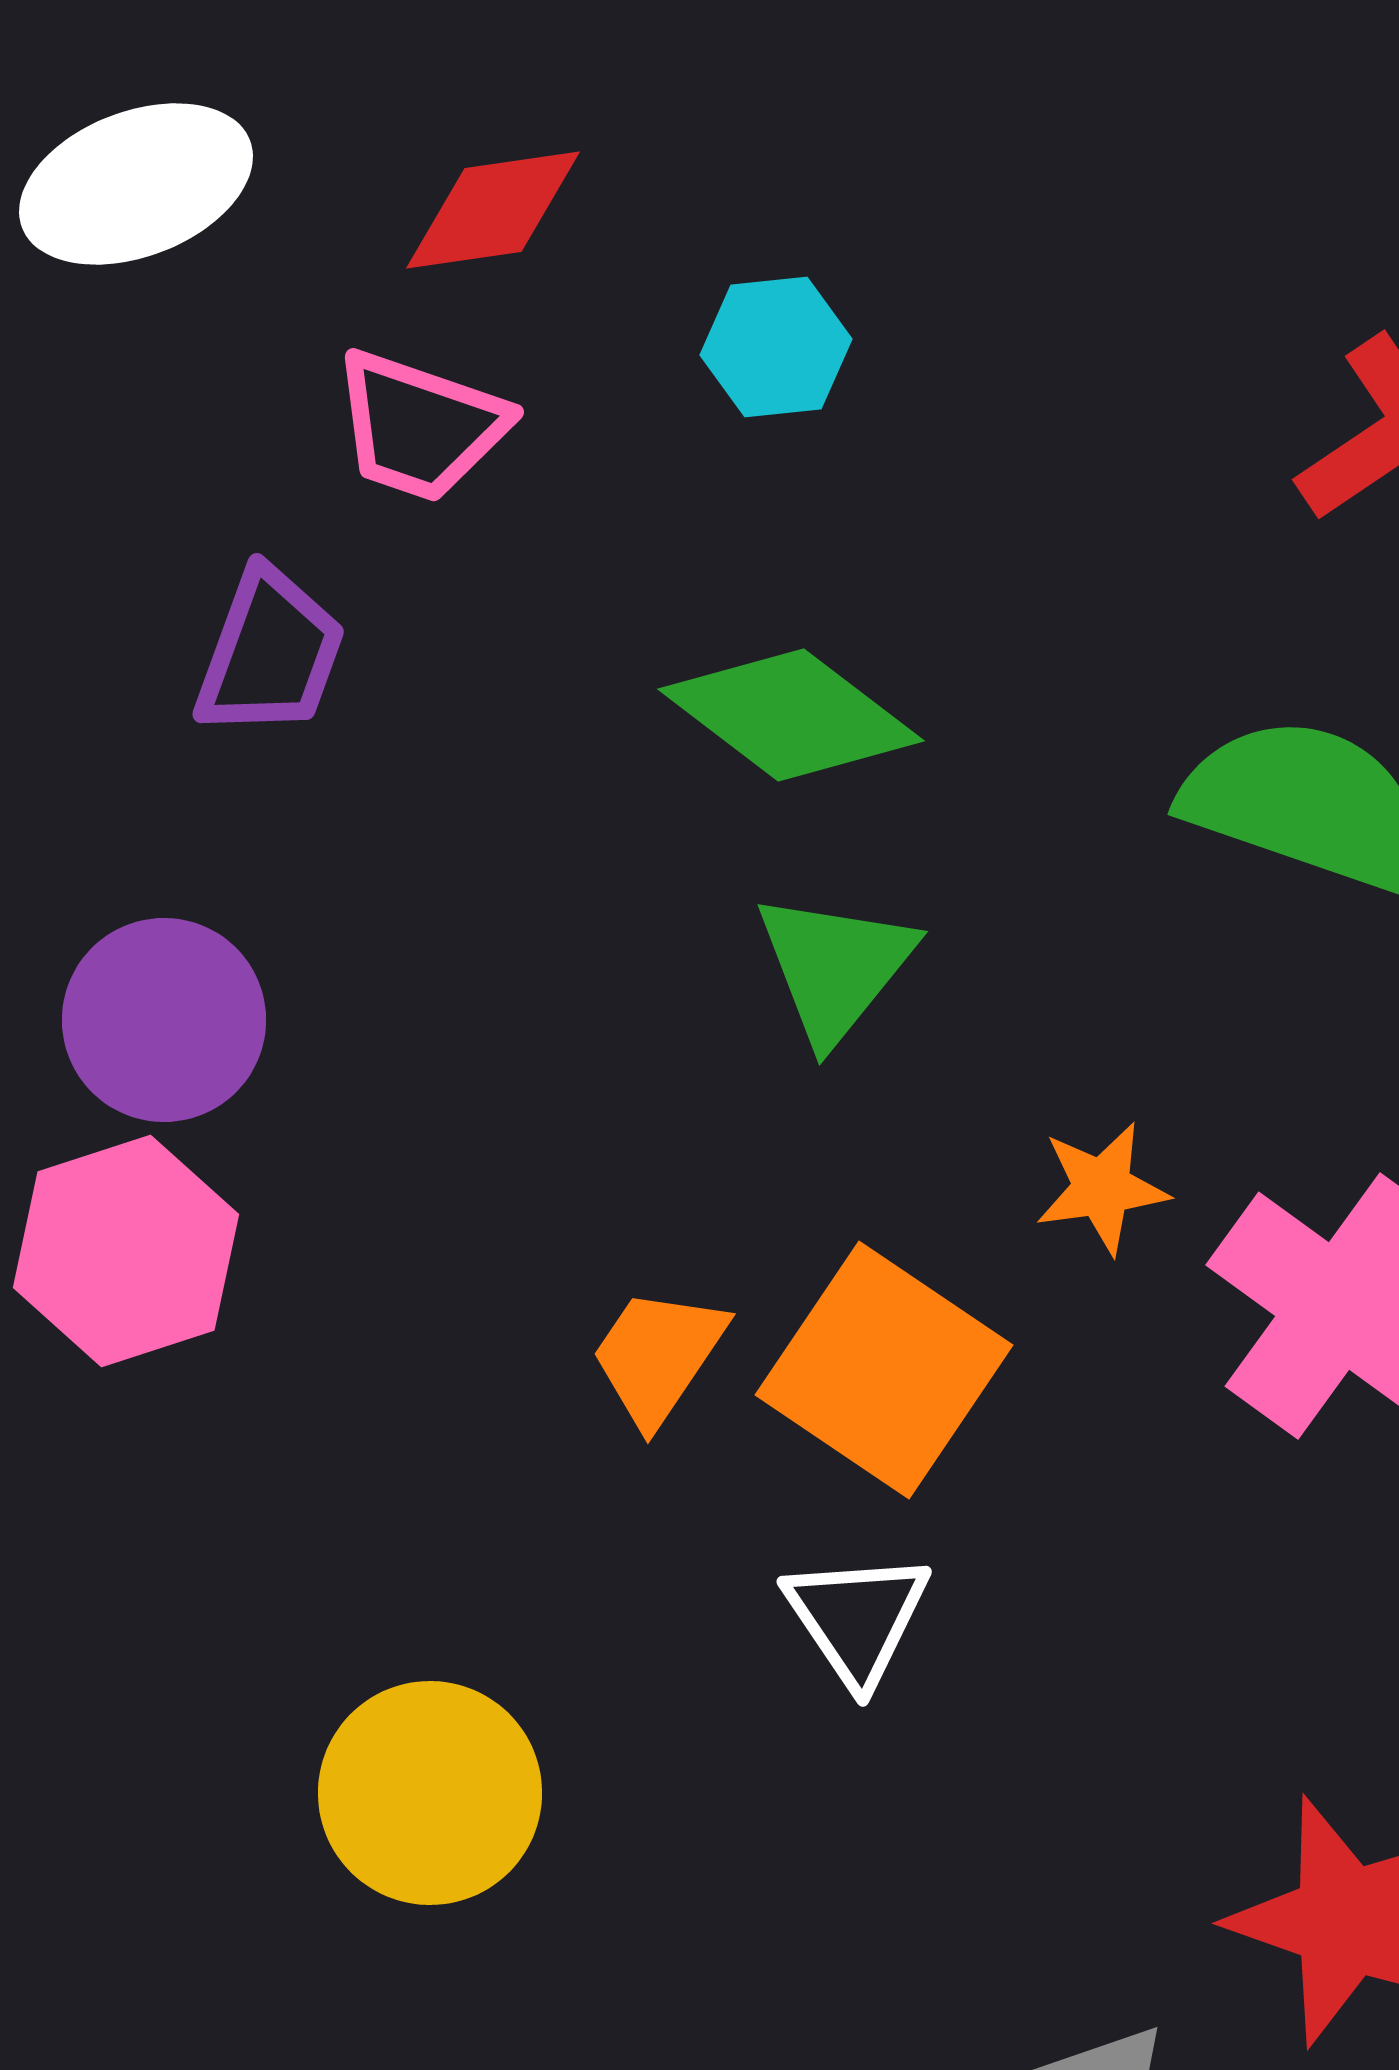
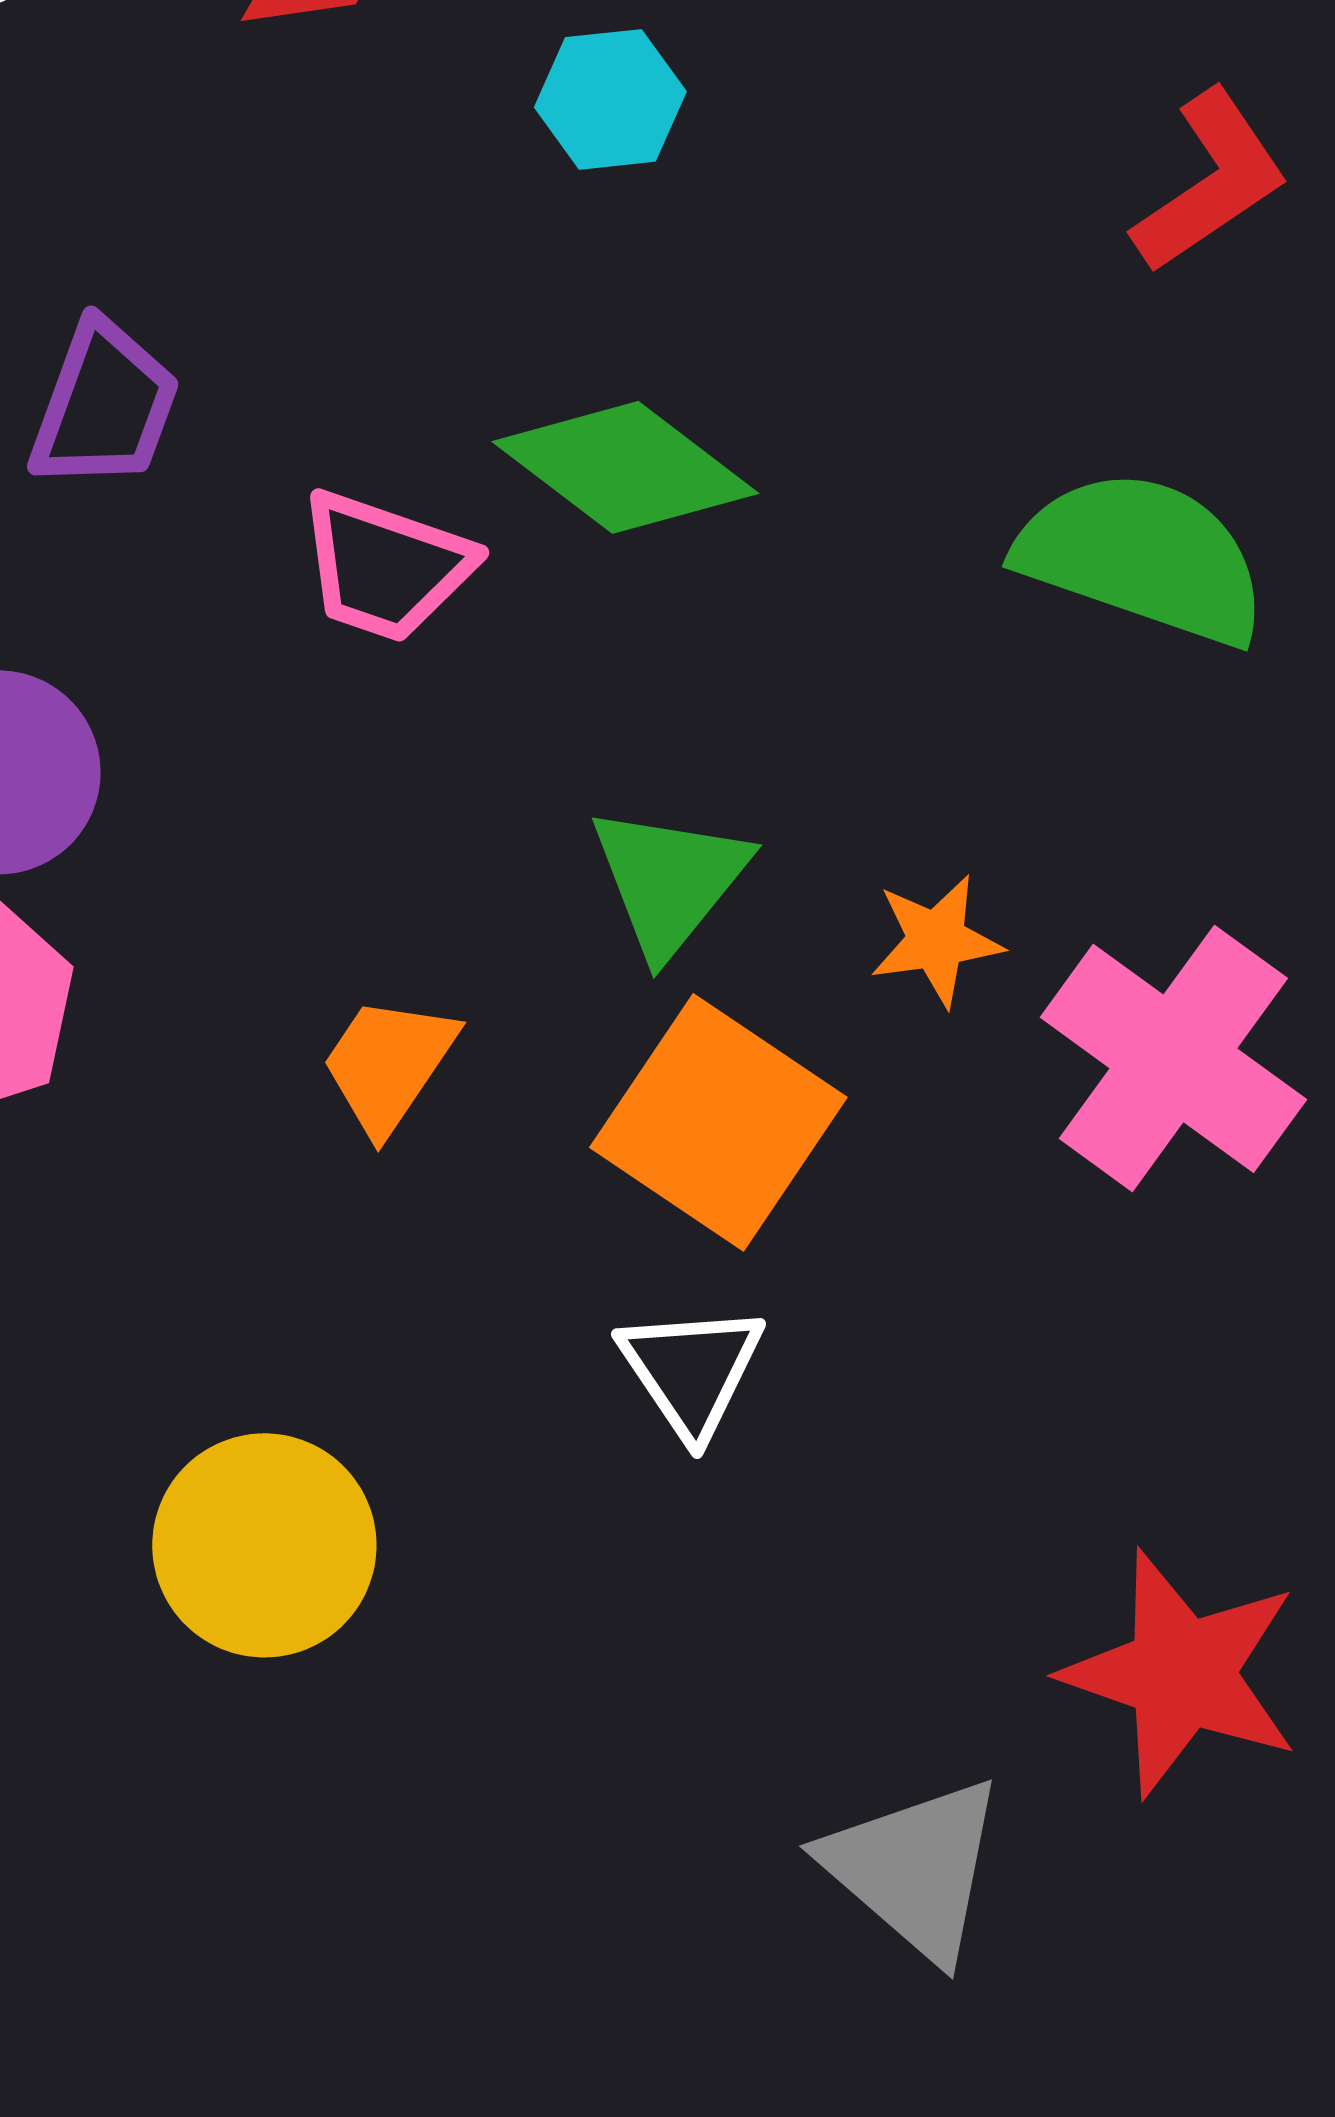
pink trapezoid: (420, 426) -> (385, 566), moved
green triangle: (835, 967) -> (669, 880), moved
orange trapezoid: (658, 1356) -> (388, 1064), moved

